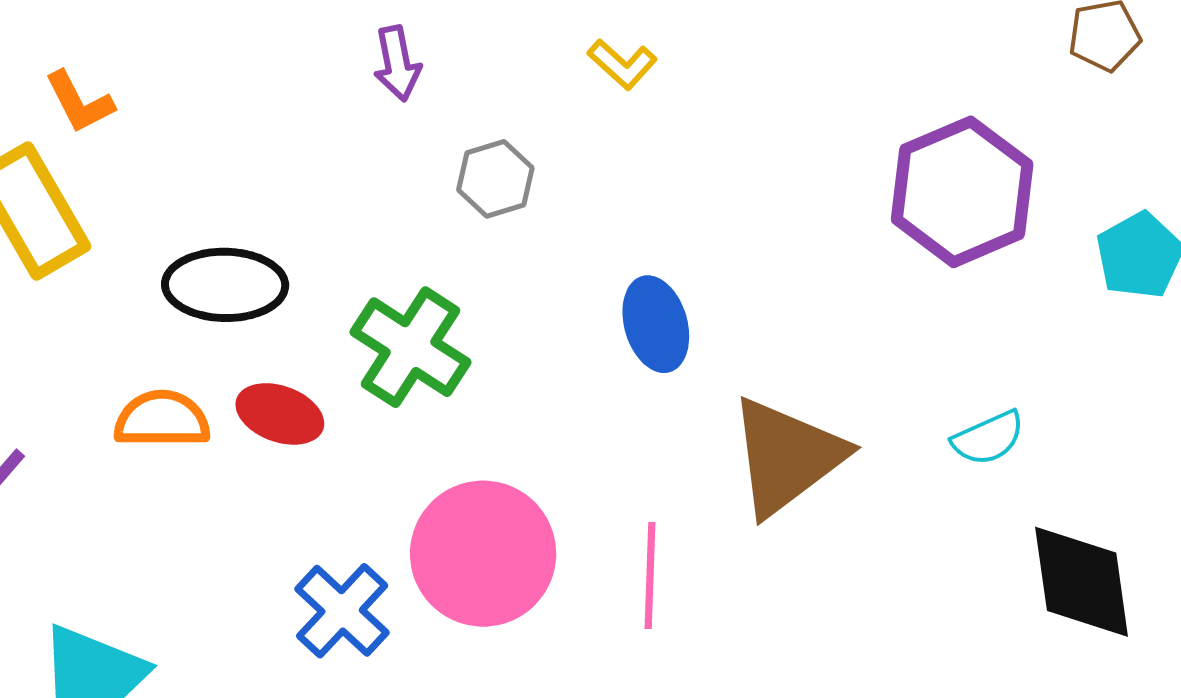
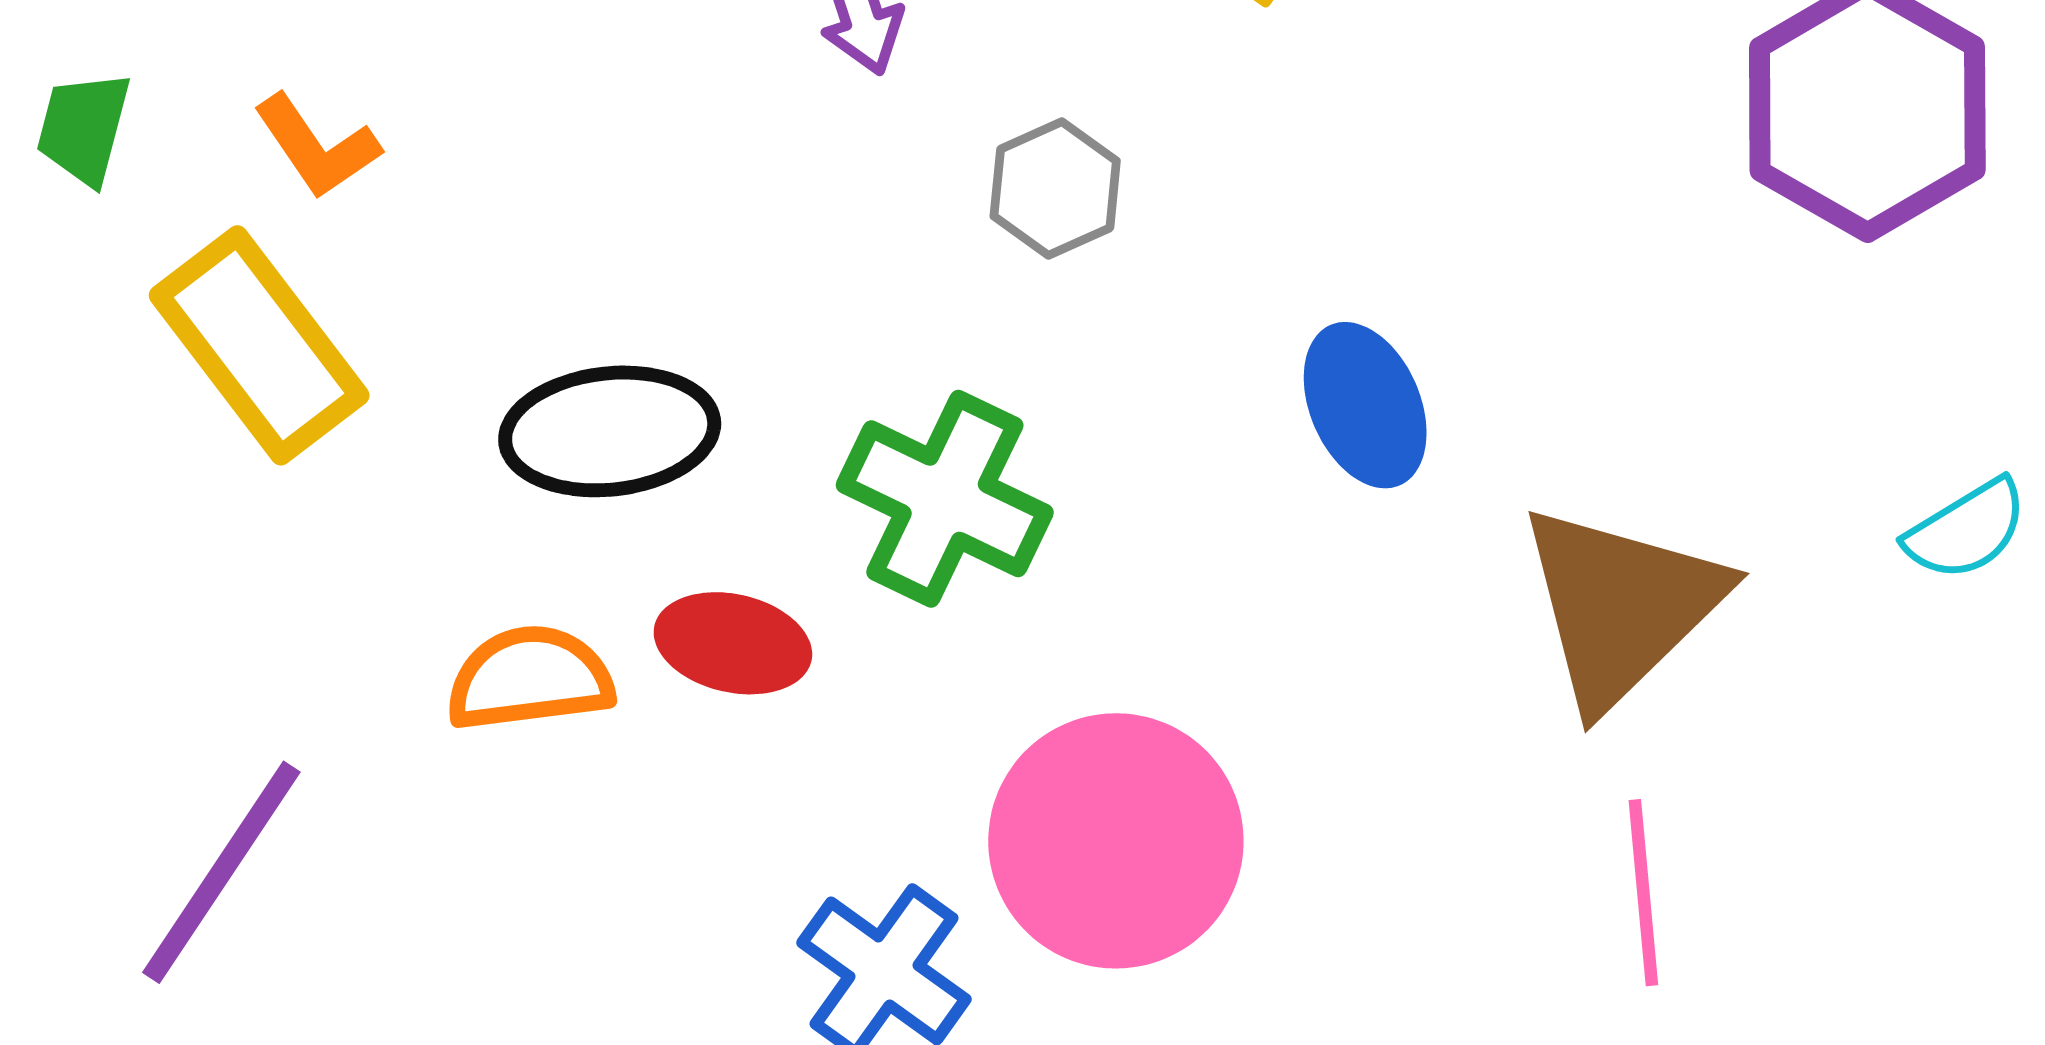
pink line: (650, 576) -> (1643, 893), moved

